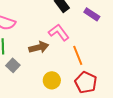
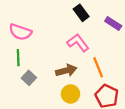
brown arrow: (39, 47) -> (66, 70), moved

